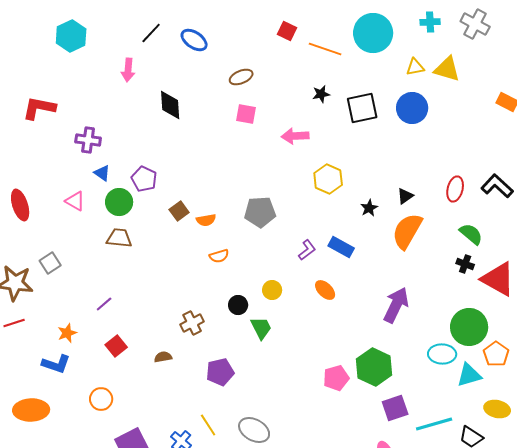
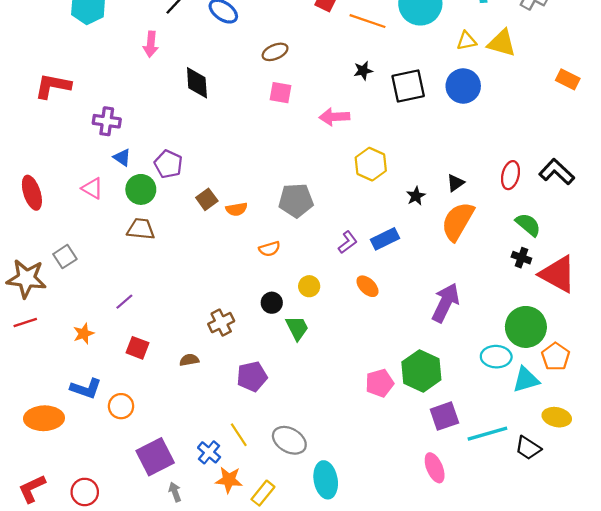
blue rectangle: (341, 247) -> (385, 239), turned -55
orange semicircle: (219, 256) -> (270, 249), moved
red square: (116, 346) -> (138, 348), turned -30
blue L-shape: (56, 364) -> (86, 389), moved

